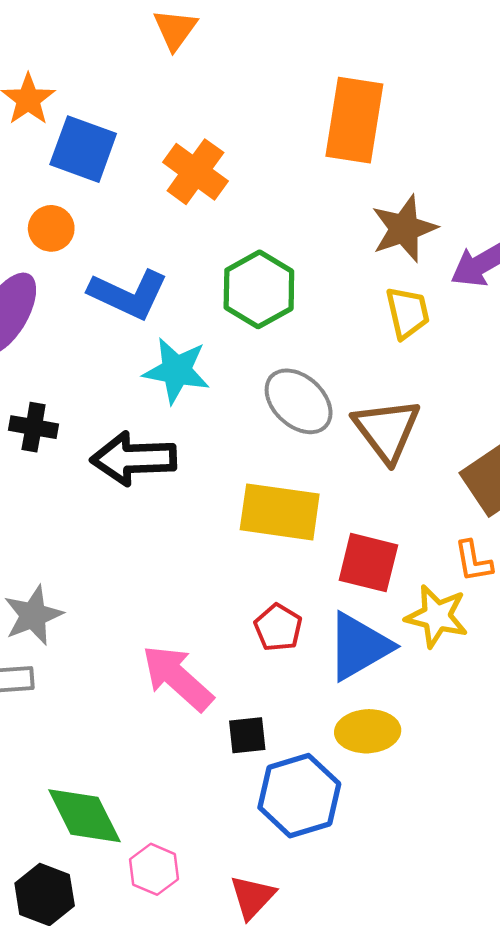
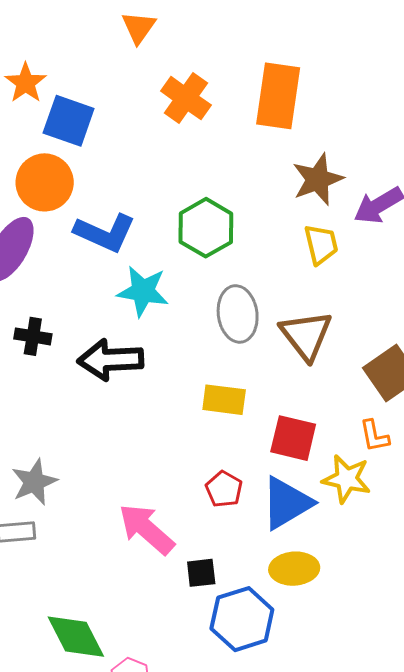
orange cross: (195, 172) -> (186, 98), moved
orange circle: (51, 228) -> (45, 182), size x1.6
gray ellipse: (299, 401) -> (238, 314), turned 40
yellow rectangle: (280, 512) -> (224, 400), size x0.7

